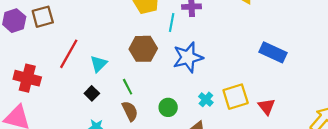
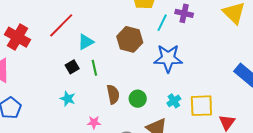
green line: (128, 87) -> (94, 68), moved
brown semicircle: (130, 111) -> (113, 94), moved

